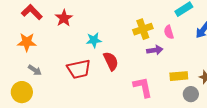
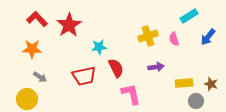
red star: (64, 18) -> (69, 25), size x1.4
purple arrow: (155, 50) -> (156, 67), moved
pink L-shape: (143, 87) -> (131, 94), moved

